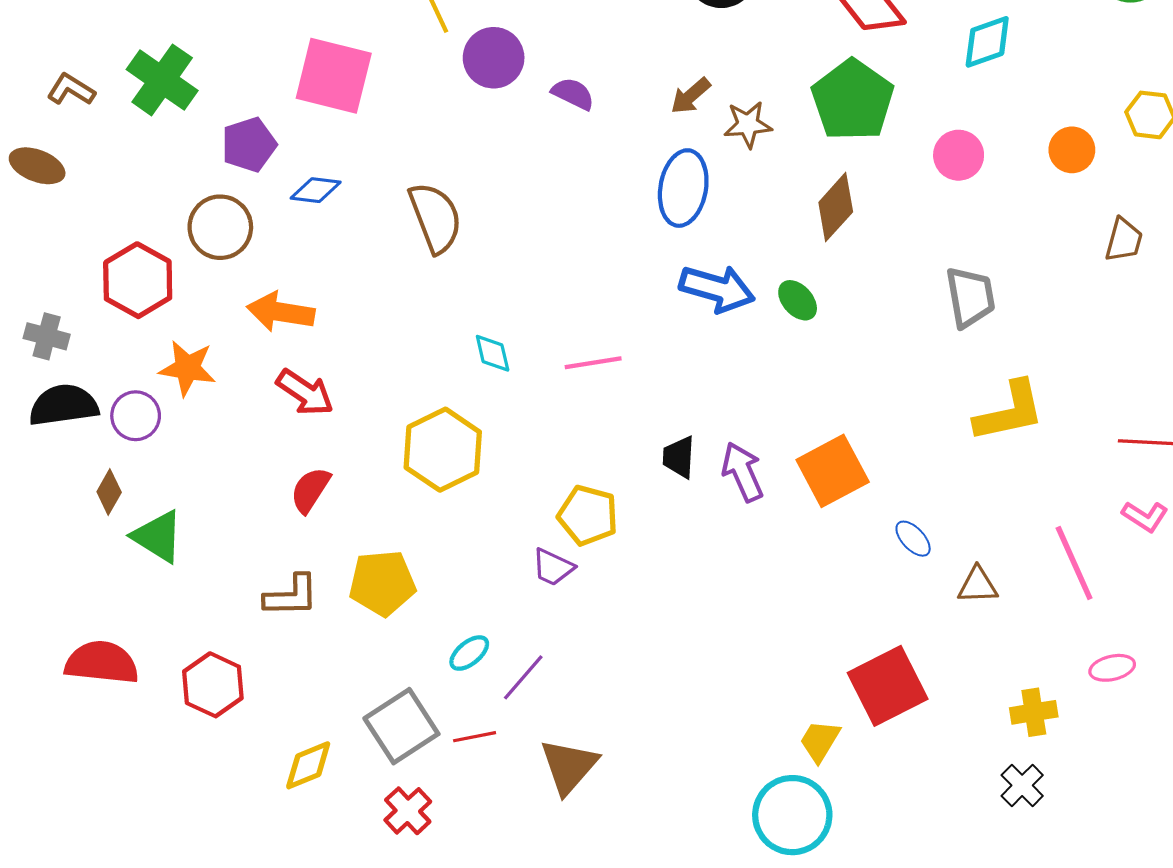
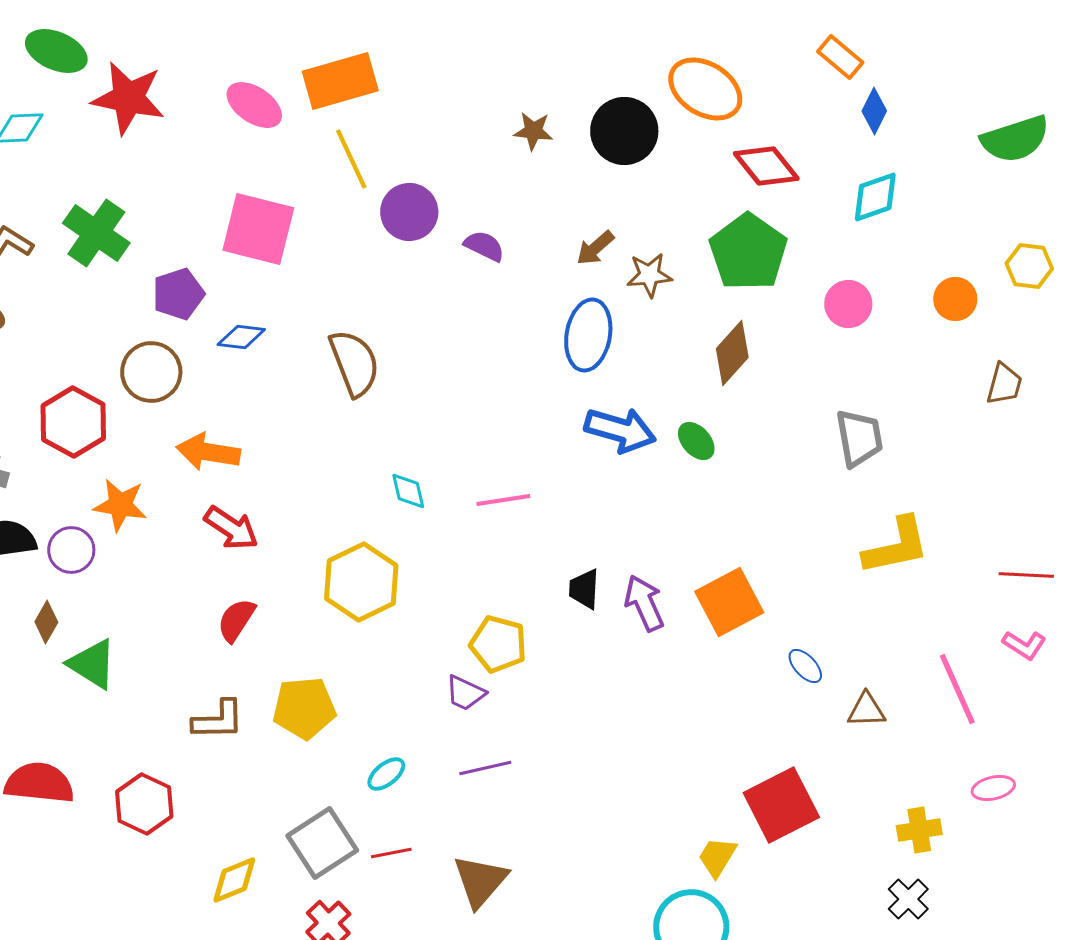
purple line: (523, 677) -> (485, 768), moved, turned 36

